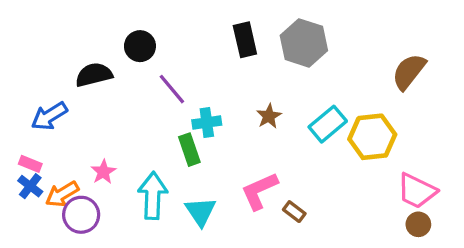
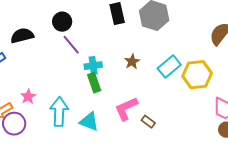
black circle: (140, 46) -> (62, 22), moved
green rectangle: (189, 150) -> (94, 83), moved
cyan triangle: (200, 212) -> (89, 122), turned -35

